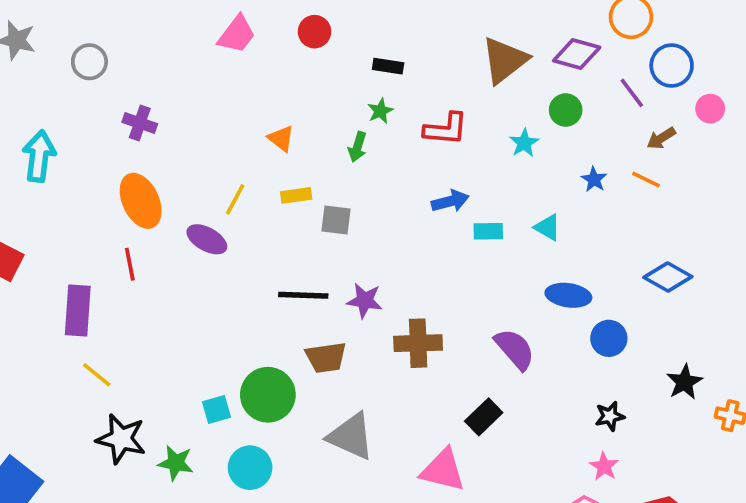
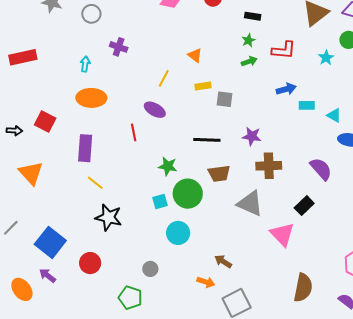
green arrow: (357, 147) -> (249, 61), moved, turned -126
cyan arrow: (39, 156) -> (85, 64), moved, size x0.6
yellow line: (235, 199) -> (164, 78), moved
orange ellipse: (141, 201) -> (91, 98), moved, turned -64
cyan triangle: (547, 227) -> (334, 115), moved
red line: (130, 264) -> (134, 132), moved
purple star: (365, 301) -> (252, 136), moved
gray triangle: (351, 436) -> (250, 203), moved
green star: (176, 463) -> (168, 166), moved
pink triangle: (443, 470) -> (282, 234), turned 32

